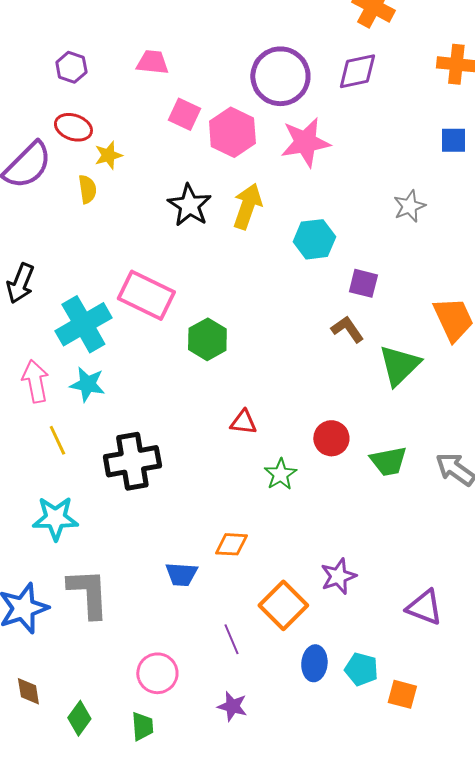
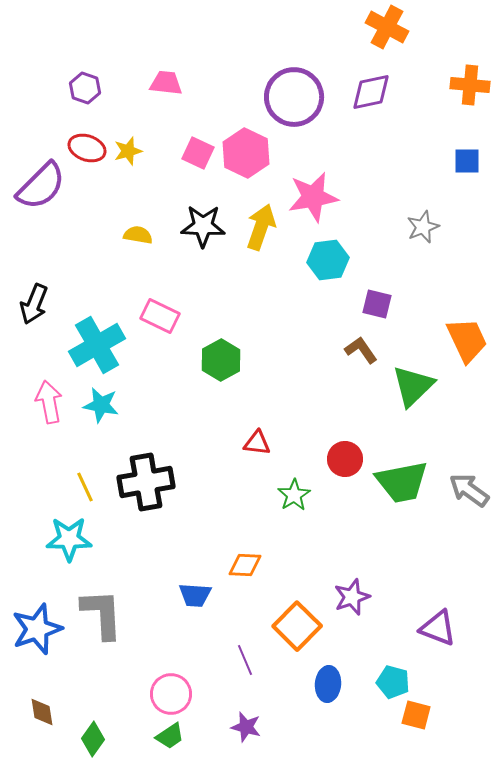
pink square: (184, 114) -> (198, 153), moved
pink star: (305, 142) -> (313, 197), moved
yellow star: (108, 155) -> (128, 151), moved
yellow semicircle: (87, 189) -> (138, 235), moved, turned -72
black star: (189, 205) -> (203, 226), turned -30
pink rectangle: (146, 295) -> (160, 316), size x0.7
yellow line: (57, 440) -> (85, 487), moved
green trapezoid: (388, 461) -> (402, 482), size x1.4
cyan pentagon: (361, 669) -> (393, 682), moved
green trapezoid: (142, 726) -> (170, 736), moved, turned 60

